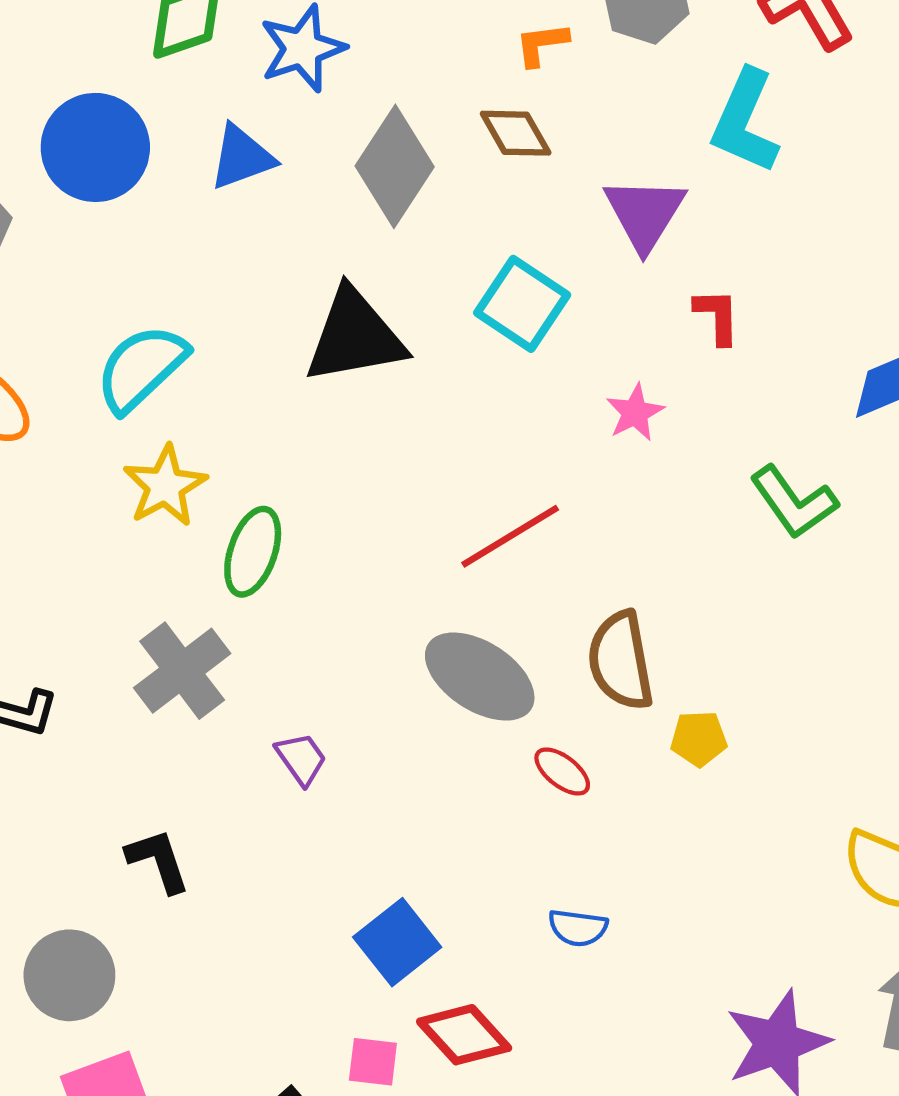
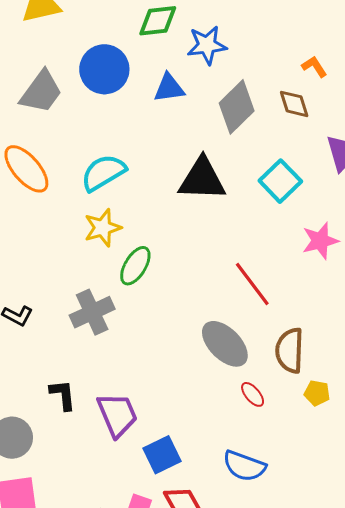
orange L-shape: (542, 44) -> (314, 67), turned 52
pink star: (635, 413) -> (320, 241), size x1.4
red line: (510, 536) -> (252, 284), turned 72
purple trapezoid: (301, 759) -> (117, 415), moved, size x1.8
blue semicircle: (578, 928) -> (244, 466), size x1.6

